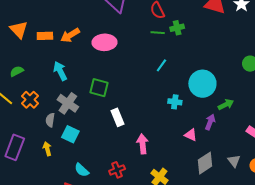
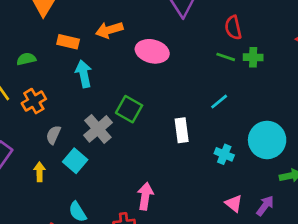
orange rectangle: (45, 36) -> (68, 42), moved
gray cross: (68, 103) -> (98, 129), moved
white rectangle: (117, 117) -> (182, 130), moved
purple arrow: (210, 122) -> (265, 206), moved
pink arrow: (143, 144) -> (145, 196), moved

